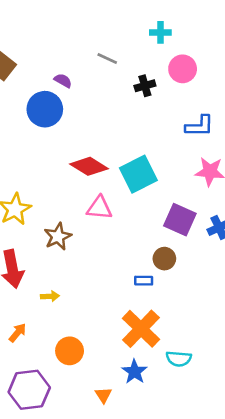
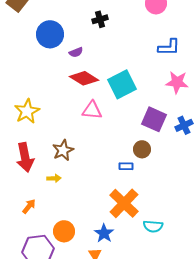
purple semicircle: (63, 81) -> (76, 52), moved, turned 128
black cross: (145, 86) -> (100, 19), moved
brown star: (58, 237) -> (63, 150), moved
orange circle: (70, 351) -> (64, 231), moved
blue star: (134, 372) -> (104, 233), moved

